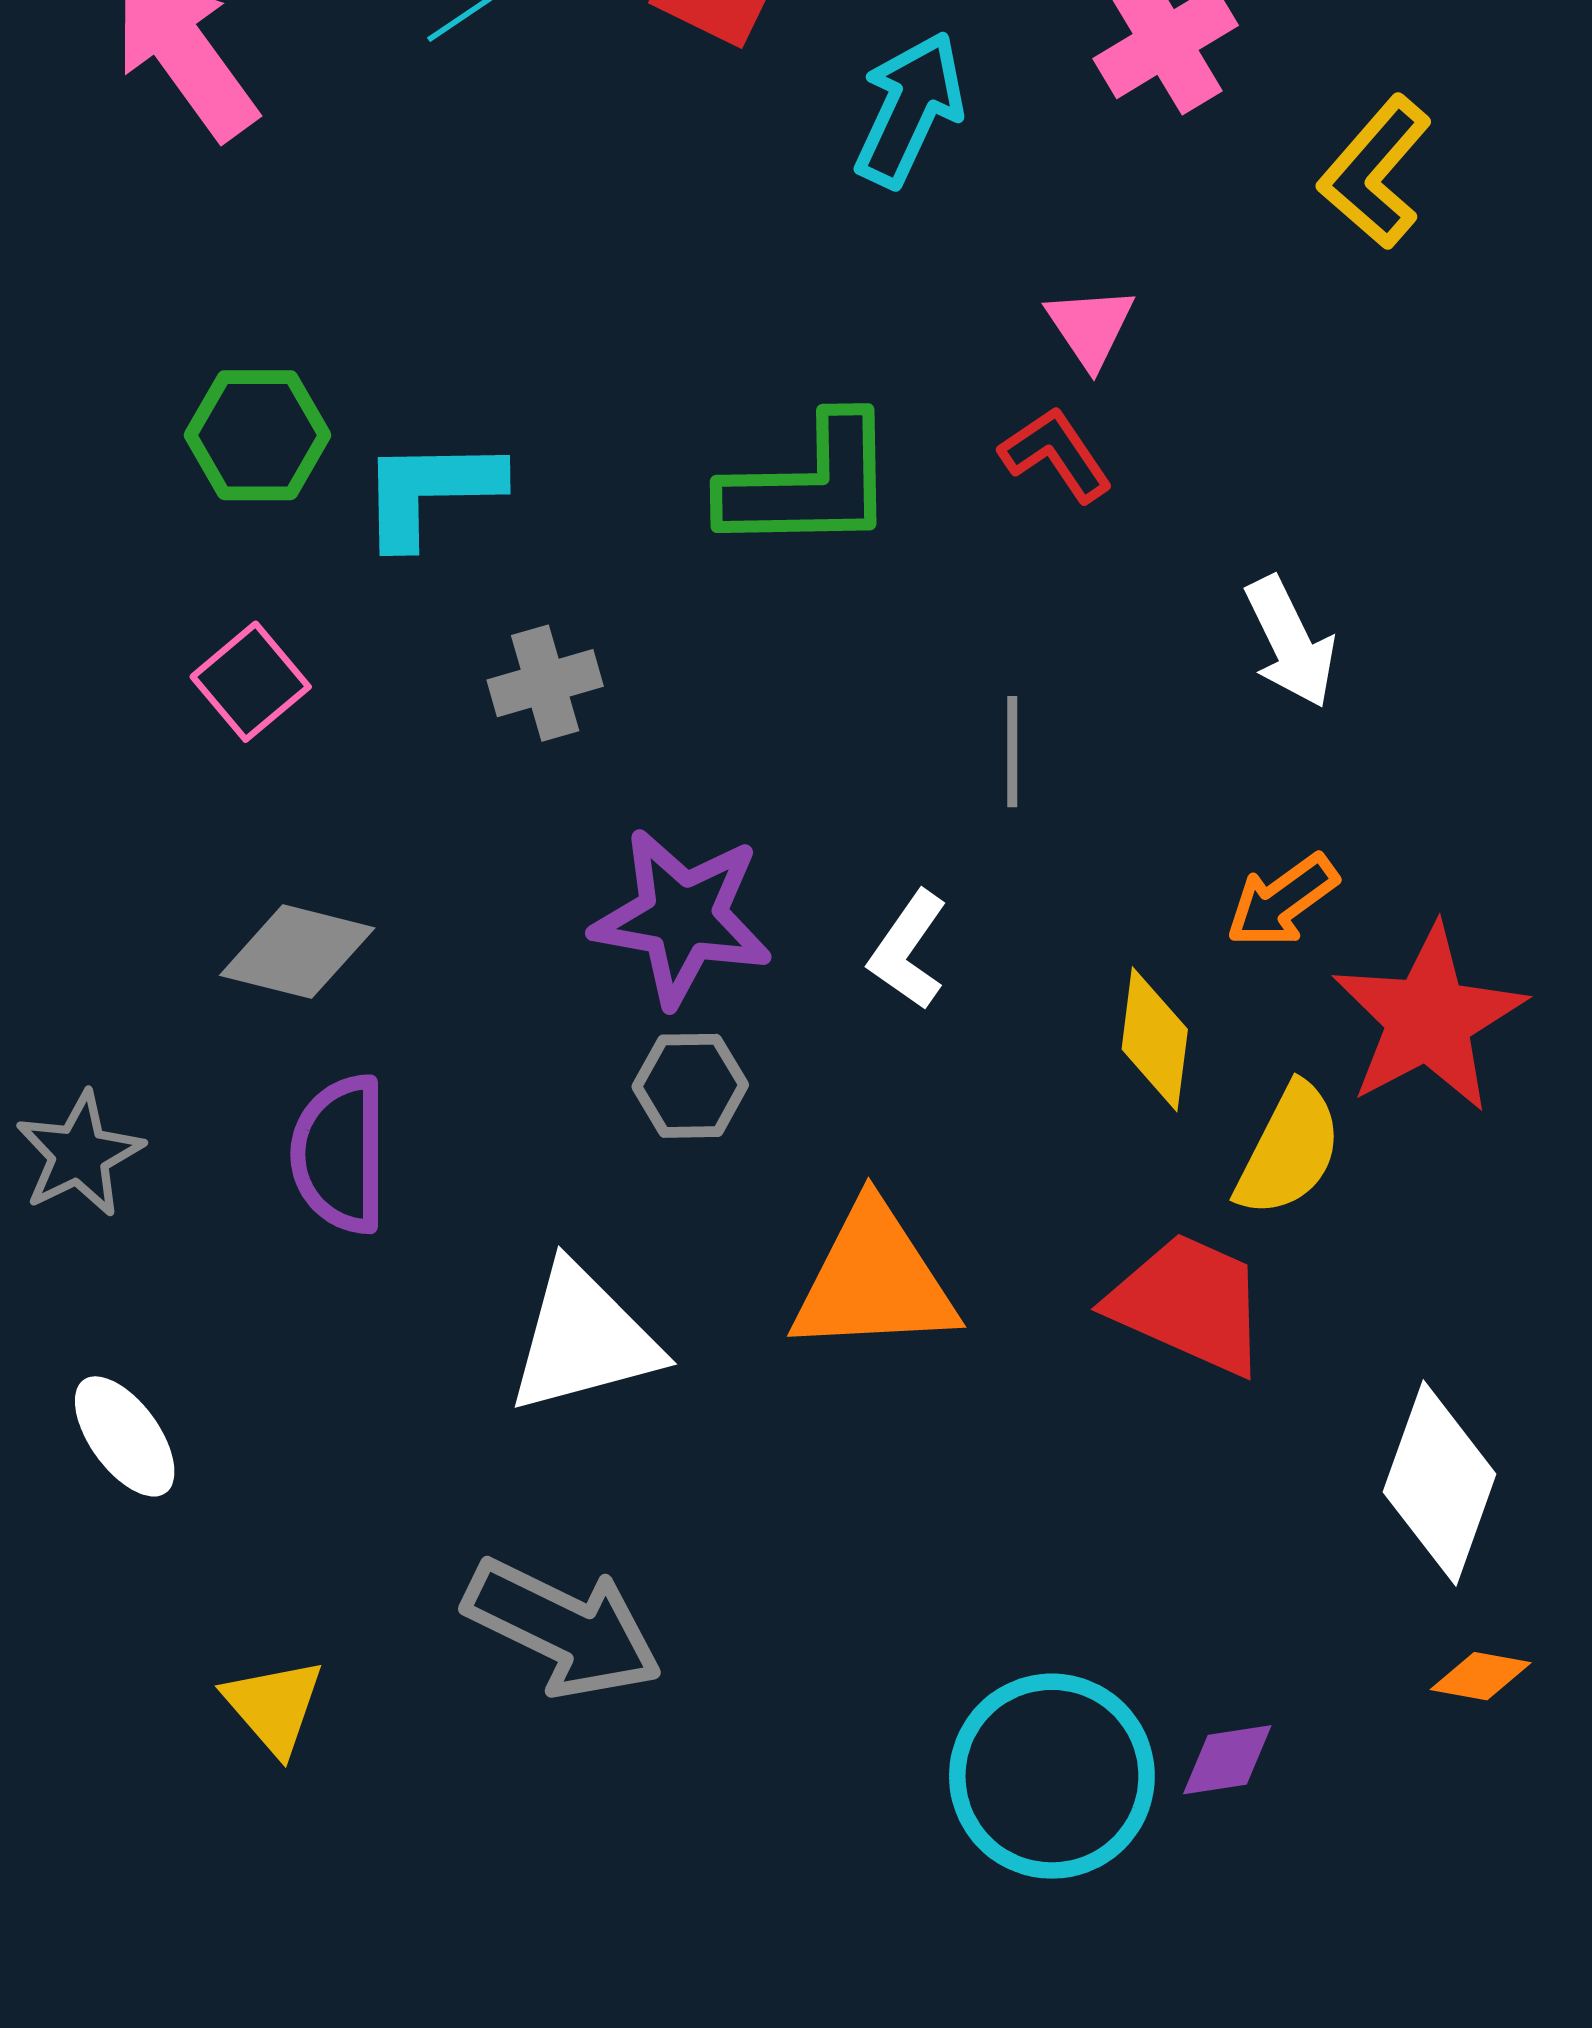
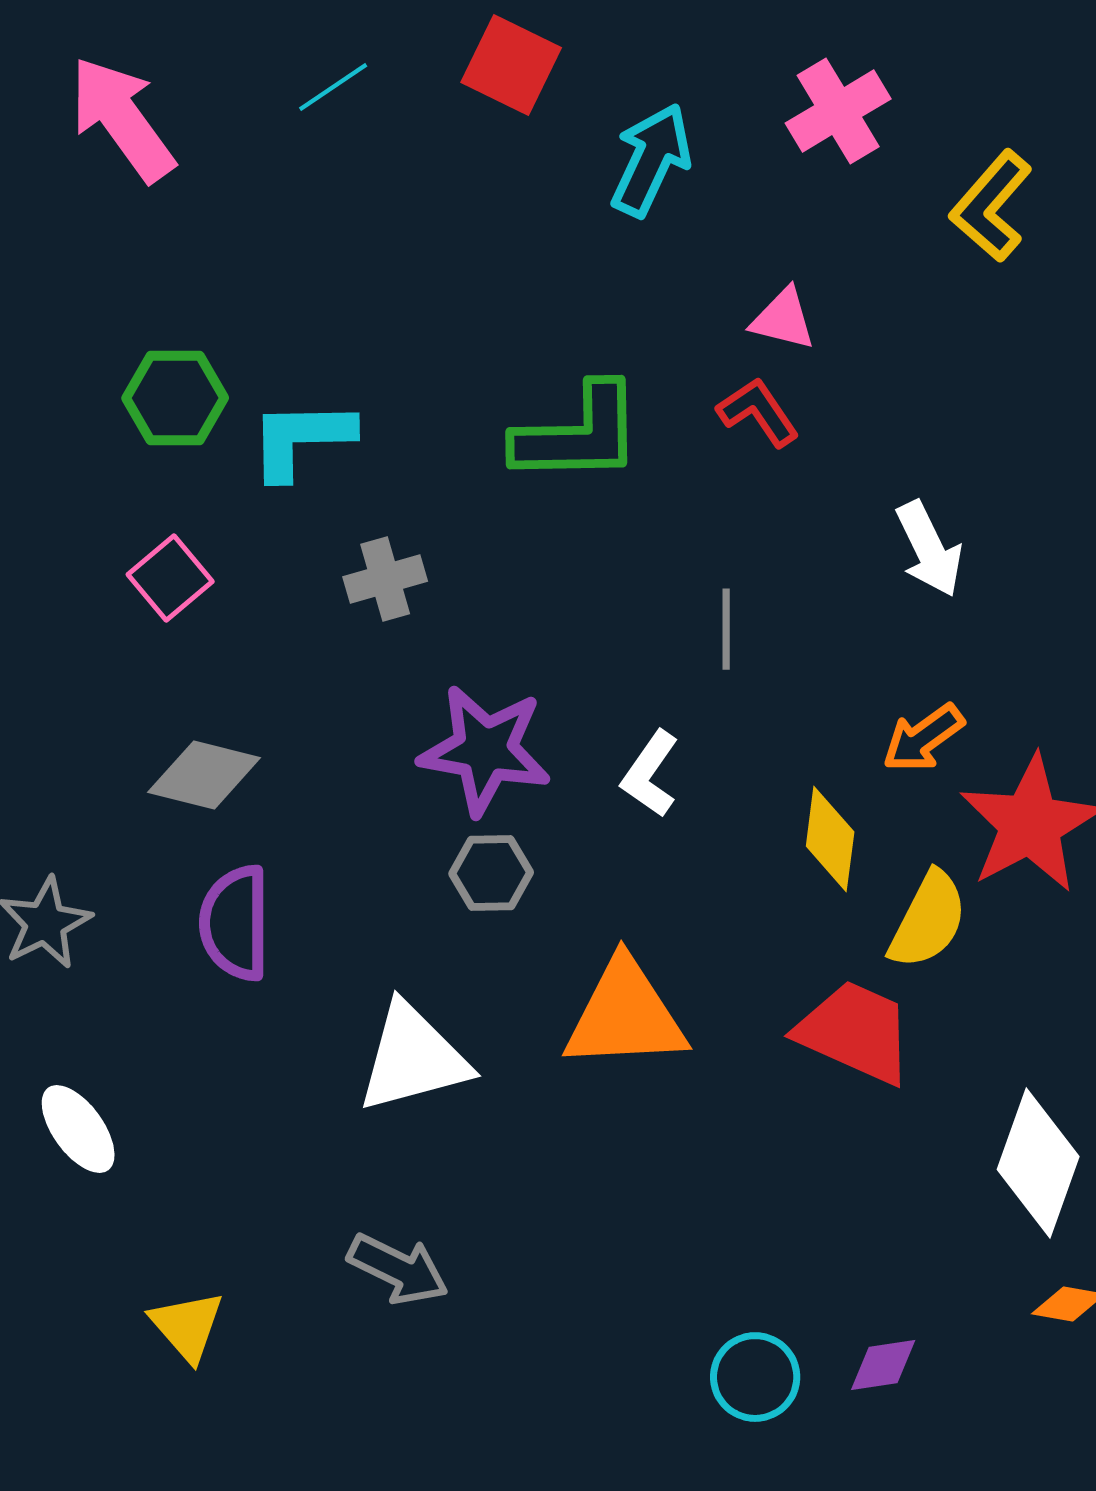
pink triangle: (1090, 327) -> (783, 319), turned -42
gray arrow: (563, 1628) -> (398, 1269), size x0.7
cyan circle: (1052, 1776) -> (755, 1377), size x0.6

